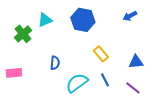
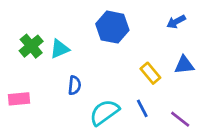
cyan triangle: (45, 20) -> (60, 49), moved
yellow rectangle: (101, 54) -> (150, 73), moved
blue triangle: (136, 62) -> (184, 65), moved

